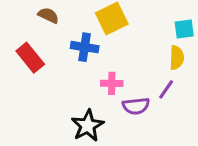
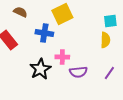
purple line: (166, 89) -> (109, 73), moved
black star: (88, 126) -> (40, 69), moved

